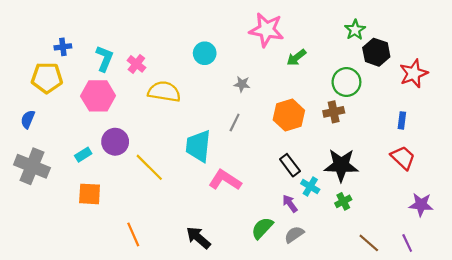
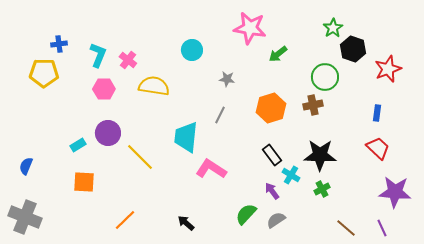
pink hexagon: (98, 96) -> (104, 89), moved, size x0.7
blue semicircle: (28, 119) -> (26, 166), moved
gray cross: (32, 166) -> (25, 217), moved
purple star: (421, 205) -> (395, 192), size x1.4
orange line: (133, 234) -> (125, 220), turned 70
black arrow: (198, 238) -> (186, 223), size x0.7

